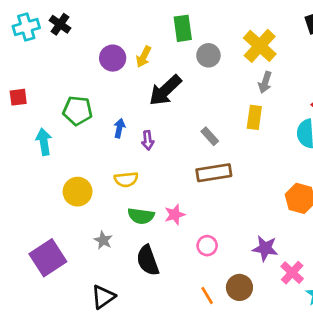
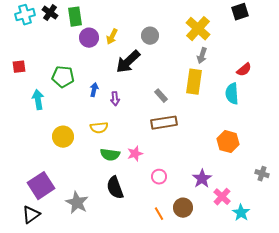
green rectangle: (183, 28) -> (75, 17), moved
gray circle: (208, 55) -> (150, 36), moved
yellow rectangle: (254, 117) -> (194, 82), size x1.4
gray star: (103, 240) -> (77, 203), moved, size x1.6
purple star: (265, 248) -> (202, 179), turned 30
black triangle: (103, 297) -> (31, 215), moved

